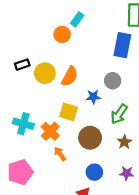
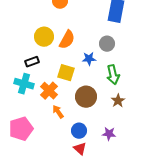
black rectangle: (22, 65) -> (32, 62), moved
green arrow: (119, 114) -> (113, 75), turned -48
blue circle: (94, 172) -> (79, 131), moved
purple star: (127, 173) -> (109, 134), moved

